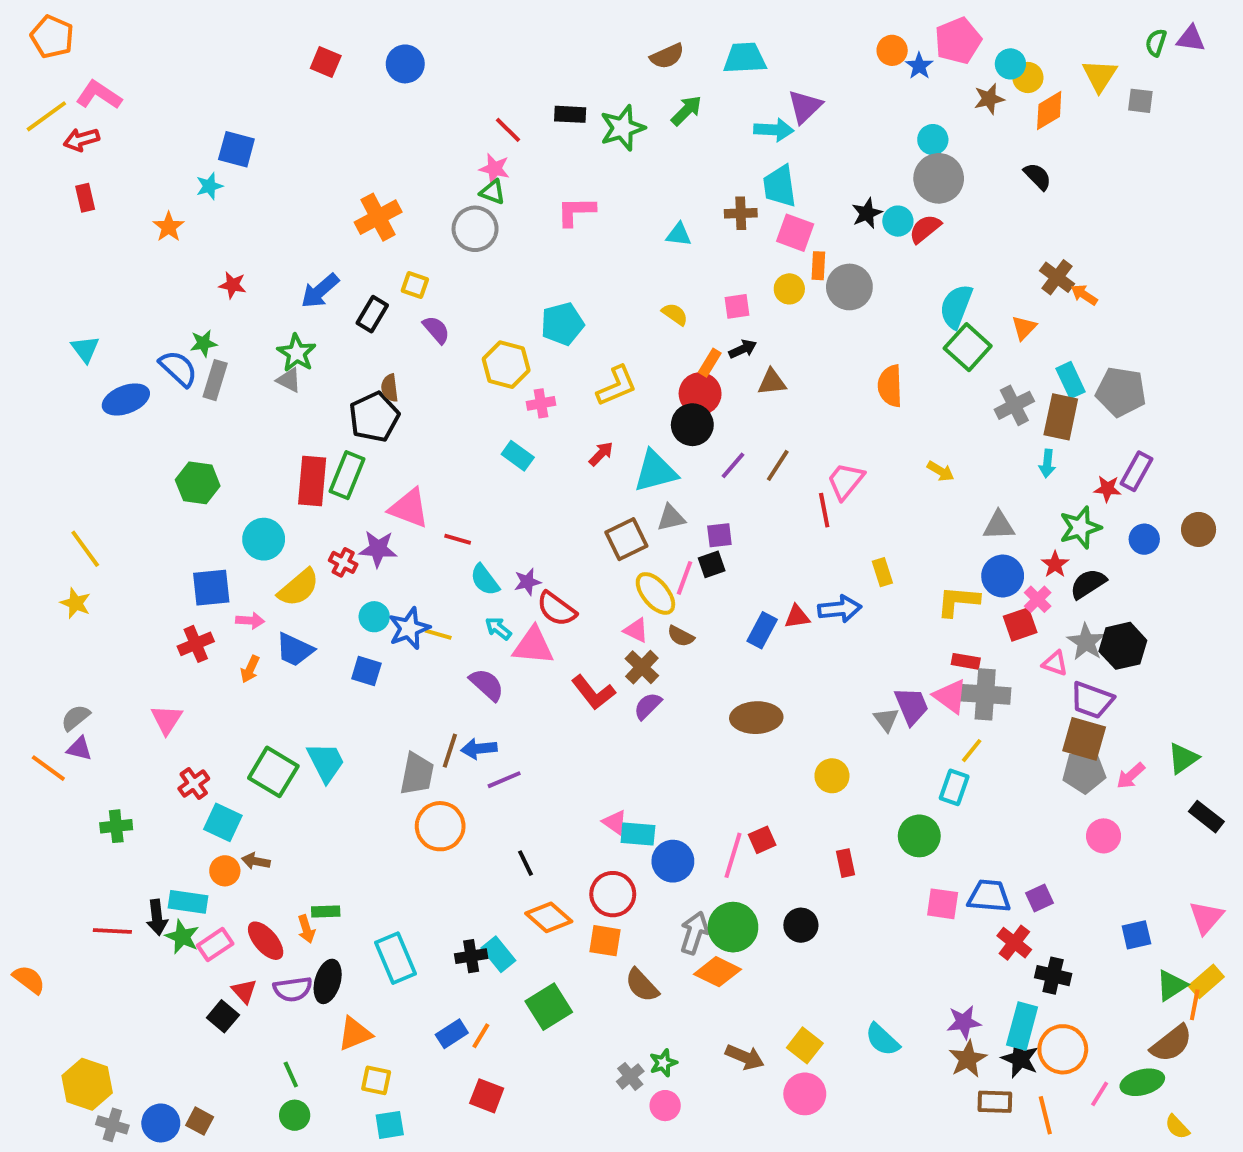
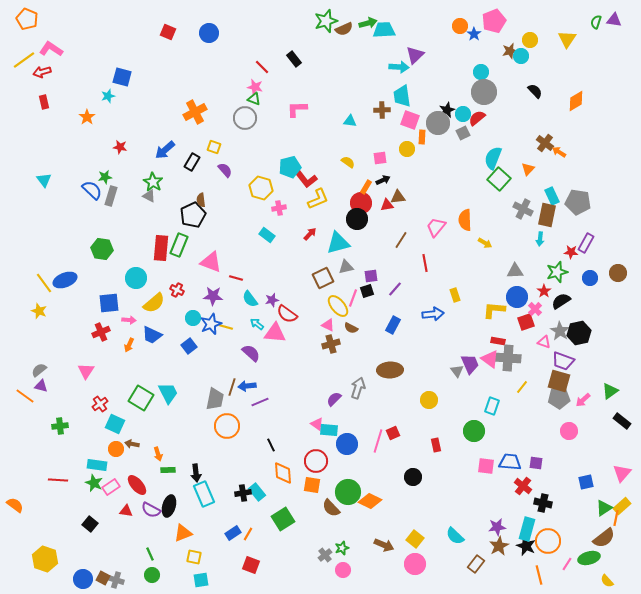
cyan circle: (1010, 64) -> (521, 56), moved
gray square: (1140, 101) -> (463, 133), moved, turned -32
green arrow: (686, 110) -> (368, 23), moved, turned 30
orange diamond: (1049, 110) -> (576, 101), moved
black rectangle: (570, 114) -> (294, 59), turned 49
green star: (622, 128) -> (326, 21), moved
gray circle: (849, 287) -> (438, 123), moved
orange semicircle: (890, 386) -> (465, 220), moved
blue ellipse: (126, 399) -> (65, 280), moved
gray cross: (1014, 405) -> (523, 209), turned -36
purple line: (733, 465) -> (395, 289), moved
pink trapezoid: (846, 481) -> (436, 227), moved
purple star: (378, 549) -> (213, 296), moved
red triangle: (797, 617) -> (387, 205), moved
brown cross: (642, 667) -> (331, 344), turned 30
blue square: (366, 671) -> (189, 346), turned 35
red L-shape: (593, 692) -> (306, 179), moved
purple semicircle: (648, 706) -> (334, 399), moved
yellow line: (972, 751) -> (522, 387), moved
purple square: (1040, 898) -> (536, 463), turned 32
black arrow: (157, 917) -> (196, 473), moved
orange diamond: (549, 917) -> (283, 473), turned 45
green circle: (733, 927) -> (348, 492), moved
orange arrow: (306, 929) -> (158, 454), moved
gray arrow: (694, 933) -> (358, 388), moved
purple semicircle: (293, 989) -> (151, 510), turned 36
red triangle: (244, 991) -> (126, 511), turned -40
black square: (223, 1016) -> (90, 524), moved
brown rectangle: (995, 1102) -> (476, 564), moved, turned -54
gray cross: (112, 1125) -> (116, 580), moved

